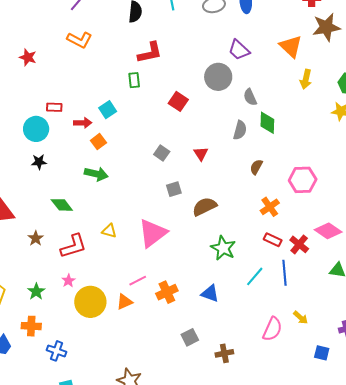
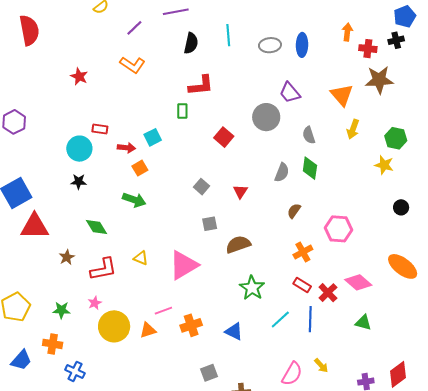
gray semicircle: (250, 97) -> (309, 135), moved
green star: (36, 292) -> (61, 310), turned 30

